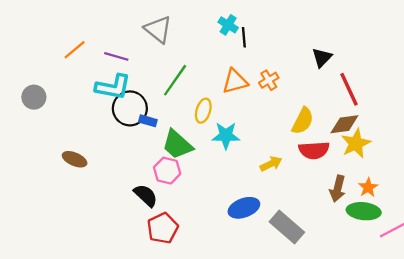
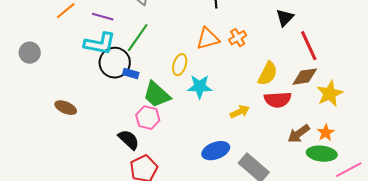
green line: (175, 80) -> (138, 38), moved
yellow star: (356, 143) -> (330, 94), moved
brown arrow: (338, 189) -> (299, 134), turned 40

